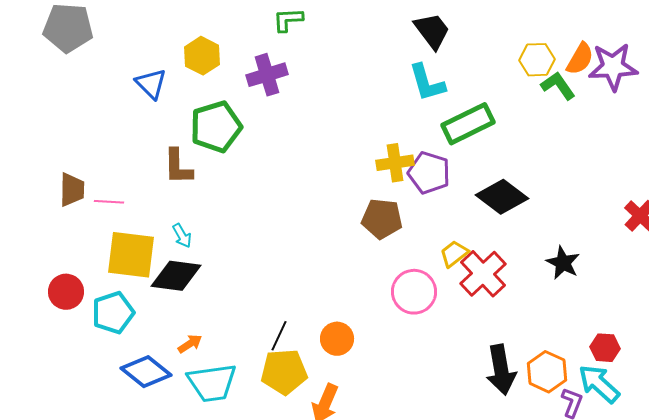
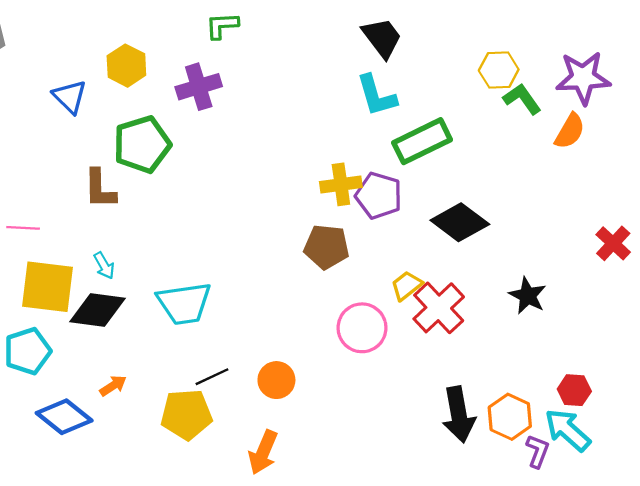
orange semicircle: (580, 59) -> (570, 131), moved
black line: (279, 336) -> (212, 377), turned 40
yellow pentagon: (284, 372) -> (186, 415), moved
cyan trapezoid: (212, 383) -> (184, 303), moved

